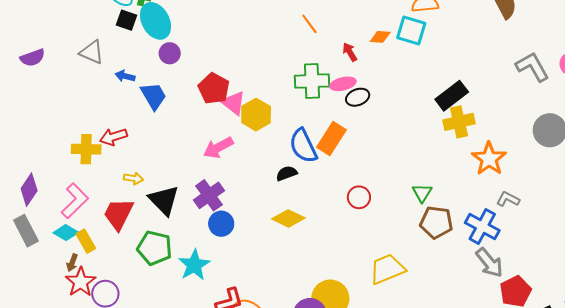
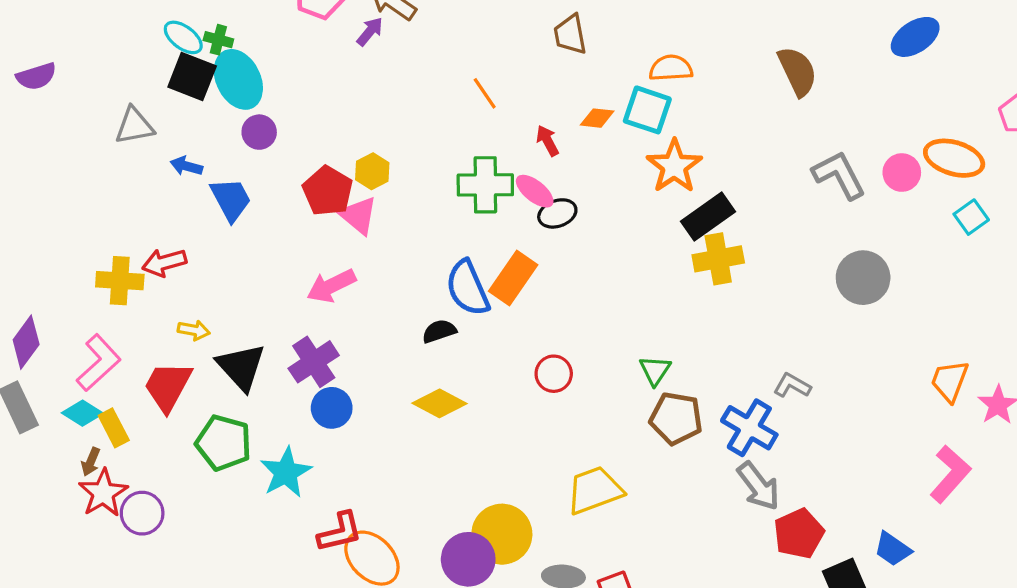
black square: (127, 20) -> (192, 77), size x1.4
gray triangle: (92, 52) -> (134, 126), turned -36
purple semicircle: (33, 58) -> (36, 76), moved
pink ellipse: (343, 84) -> (535, 191), turned 50
yellow hexagon: (256, 115) -> (372, 171), moved, size x0.7
orange star: (489, 159) -> (674, 166), moved

